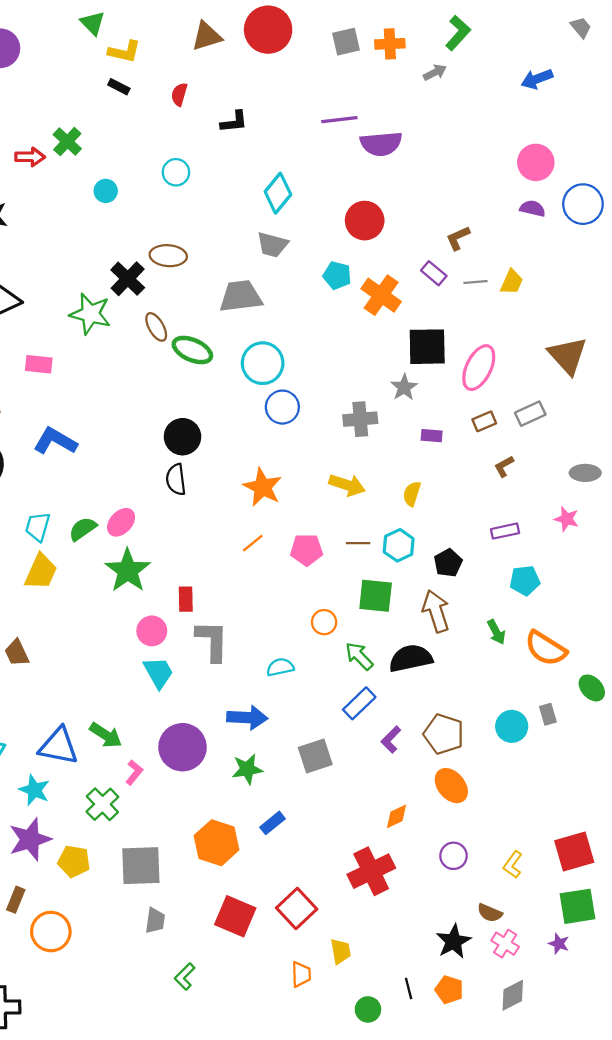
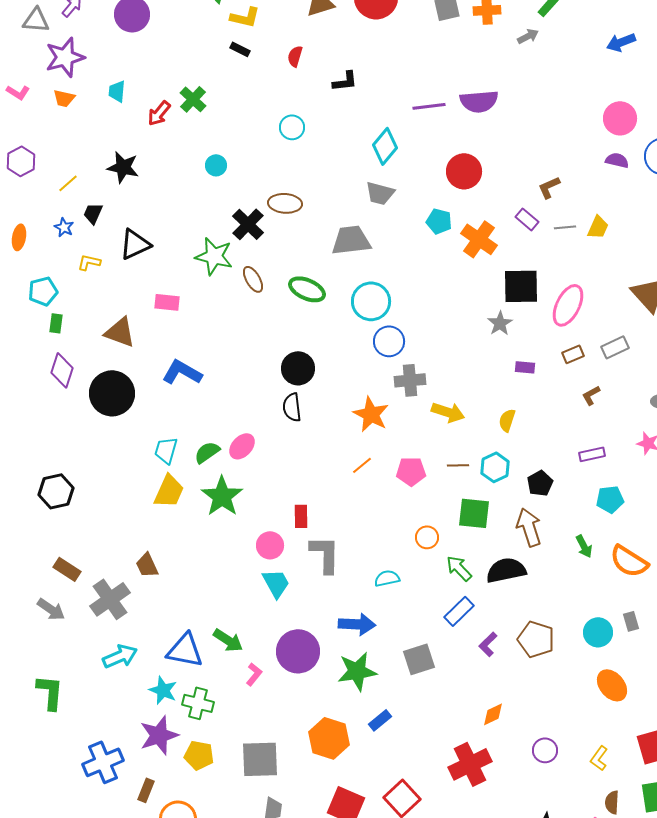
purple line: (339, 120) -> (429, 106), moved
red arrow: (30, 157) -> (159, 113), turned 128
cyan circle: (106, 191) -> (216, 165), moved
brown ellipse: (156, 327) -> (253, 279), moved
gray cross: (360, 419) -> (410, 380), moved
green star: (128, 571) -> (222, 496), moved
green star: (247, 769) -> (357, 671), size x1.4
orange ellipse: (451, 786) -> (612, 685), moved
green cross: (102, 804) -> (198, 703), moved, turned -32
brown semicircle: (490, 913) -> (612, 802), moved, turned 70

